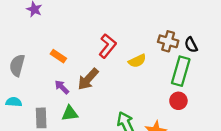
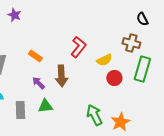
black semicircle: (191, 45) -> (142, 19), moved
brown arrow: (88, 79) -> (61, 76), turned -45
red circle: (178, 101) -> (114, 78), moved

